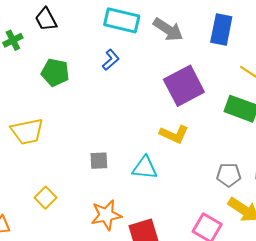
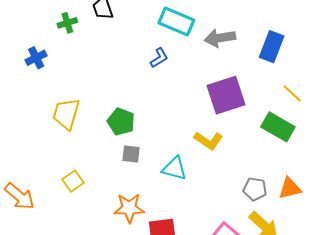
gray arrow: (168, 29) -> (220, 38), turned 128
green pentagon: (55, 72) -> (121, 122), moved
yellow trapezoid: (27, 131) -> (66, 114), turned 108

